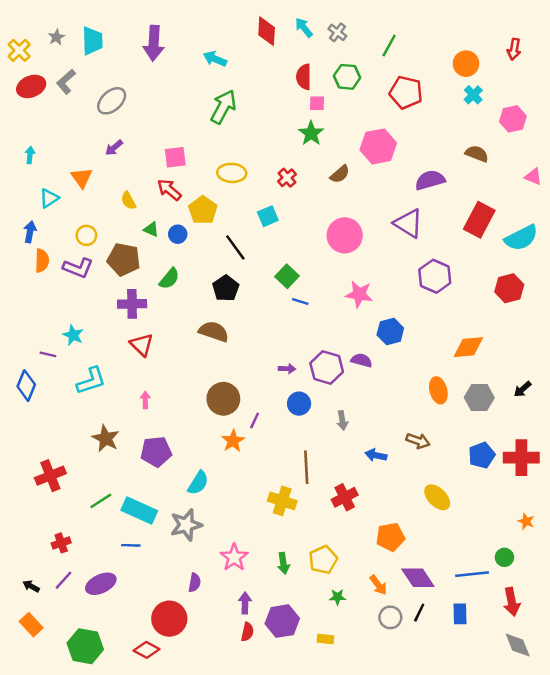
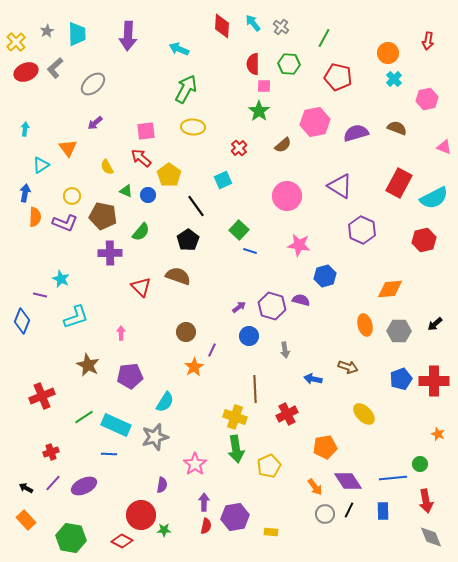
yellow ellipse: (232, 173) -> (193, 127), moved
purple semicircle: (430, 180) -> (356, 133), moved
red triangle: (142, 345) -> (141, 287), moved
purple arrow: (287, 369) -> (239, 307), turned -40
brown circle: (223, 399) -> (186, 332), size x0.7
green arrow: (283, 563) -> (236, 449), moved, size x1.5
green star: (337, 597) -> (164, 530), moved

